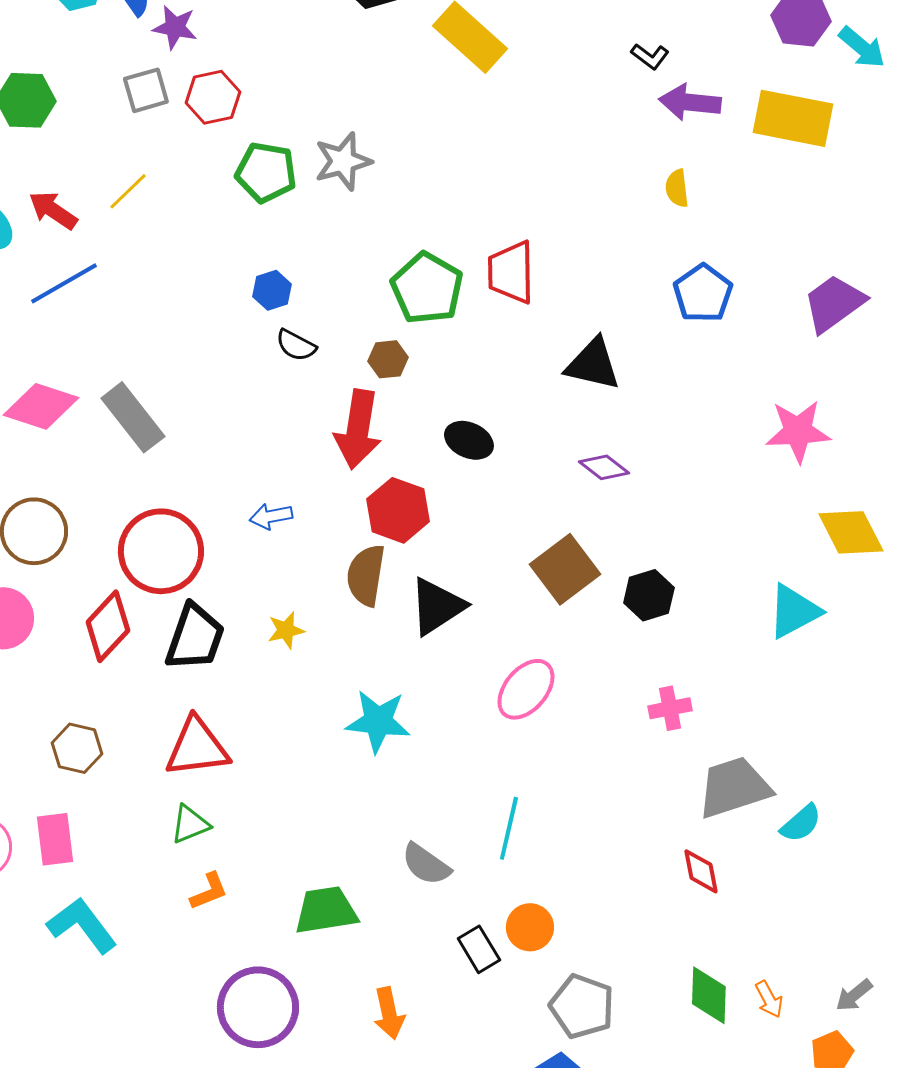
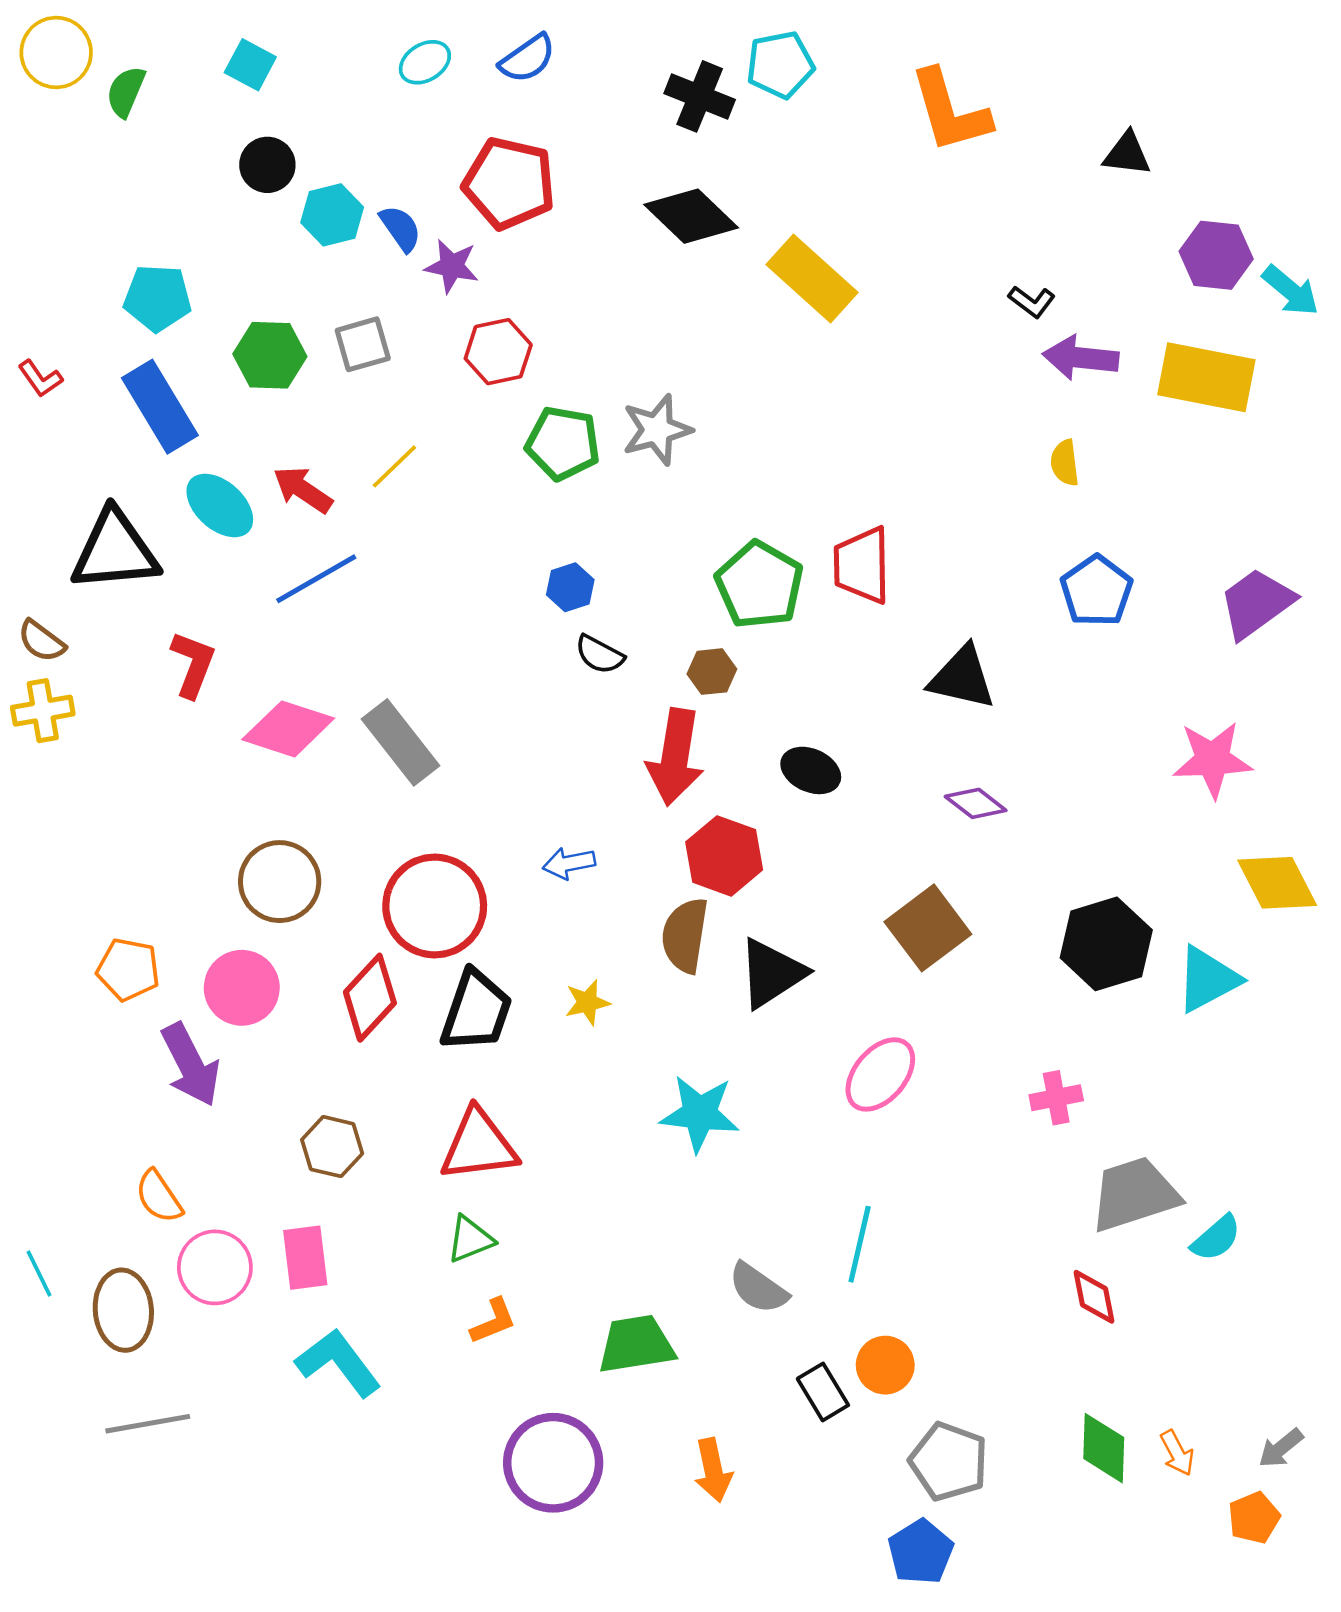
gray square: (146, 90) -> (363, 344), moved
black hexagon: (649, 595) -> (1106, 944), moved, size x1.5

